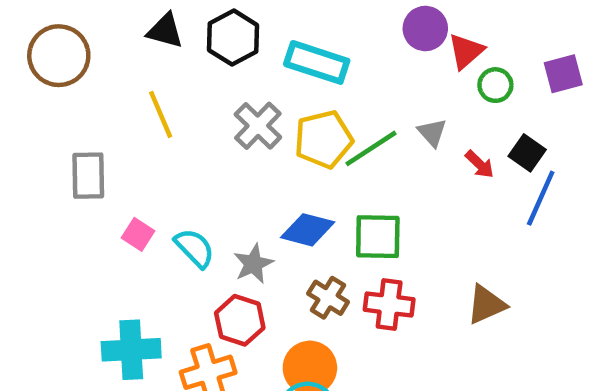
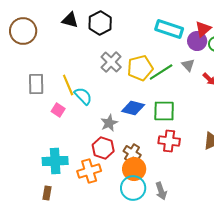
purple circle: (425, 29) -> (197, 41), moved
cyan rectangle: (317, 62) -> (169, 29), moved
yellow line: (161, 114) -> (68, 85), moved
cyan semicircle: (195, 248) -> (83, 96), moved
brown cross: (328, 298) -> (132, 153), moved

